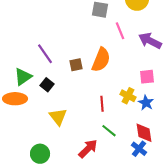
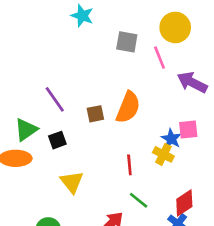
pink line: (120, 31) -> (159, 58), moved
black square: (47, 85) -> (57, 140), turned 32
blue star: (146, 103) -> (171, 139), moved
red diamond: (144, 133) -> (184, 203), turned 65

